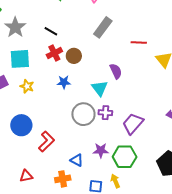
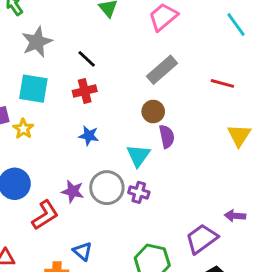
red line: (139, 42) -> (222, 83), moved
brown circle: (74, 56) -> (153, 111), moved
yellow star: (27, 86) -> (23, 129), moved
purple trapezoid: (133, 124) -> (202, 239), moved
purple star: (101, 150) -> (73, 191), moved

